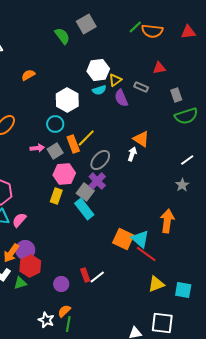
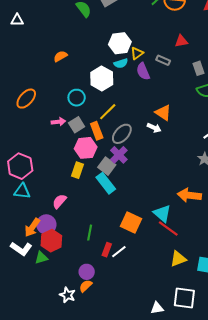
orange semicircle: (28, 75) -> (60, 56), moved
white hexagon: (67, 100) -> (102, 78), moved
orange rectangle: (73, 144) -> (97, 131), moved
white arrow: (132, 154) -> (154, 128), turned 96
pink semicircle: (19, 220) -> (59, 201), moved
orange arrow: (167, 221) -> (189, 195), turned -90
orange square: (123, 239) -> (131, 222), moved
red rectangle: (85, 275) -> (107, 250), turned 40
purple circle: (61, 284) -> (87, 272), moved
green line: (68, 324) -> (90, 233), moved

